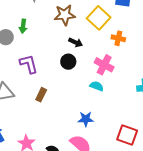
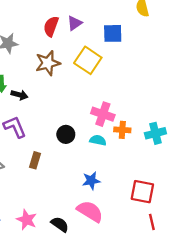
orange cross: (118, 38) -> (122, 130), moved
black arrow: (76, 42) -> (19, 95), moved
black circle: (68, 62) -> (66, 134), moved

